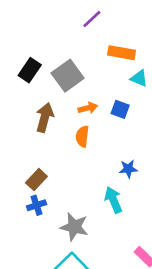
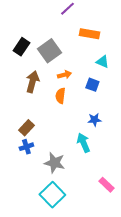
cyan triangle: (139, 78) -> (102, 62), moved
blue square: (120, 109) -> (92, 85), moved

